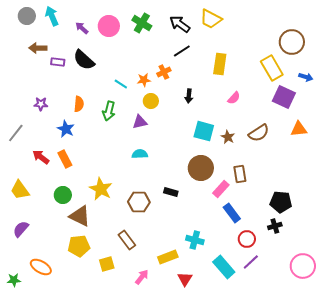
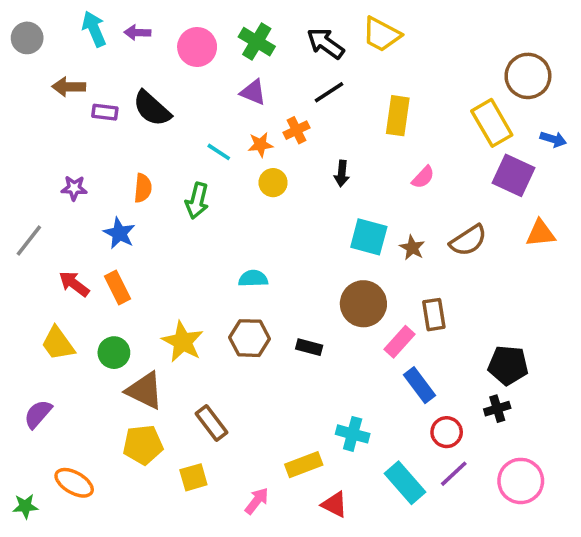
gray circle: (27, 16) -> (27, 38), moved
purple arrow: (82, 28) -> (137, 33), moved, turned -40
purple triangle: (140, 122) -> (253, 92), moved, turned 35
yellow trapezoid: (20, 190) -> (58, 344), moved
brown hexagon: (139, 202) -> (250, 338), moved
brown rectangle: (127, 240) -> (212, 423), moved
pink circle: (303, 266) -> (521, 481), moved
red triangle: (185, 279) -> (334, 504), turned -35

